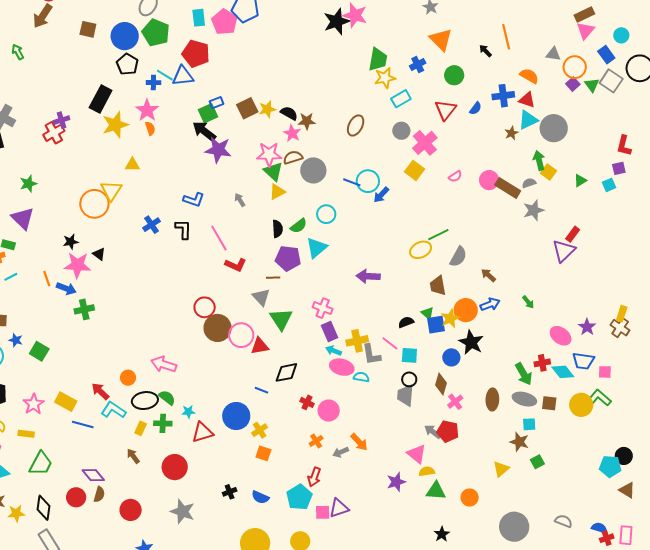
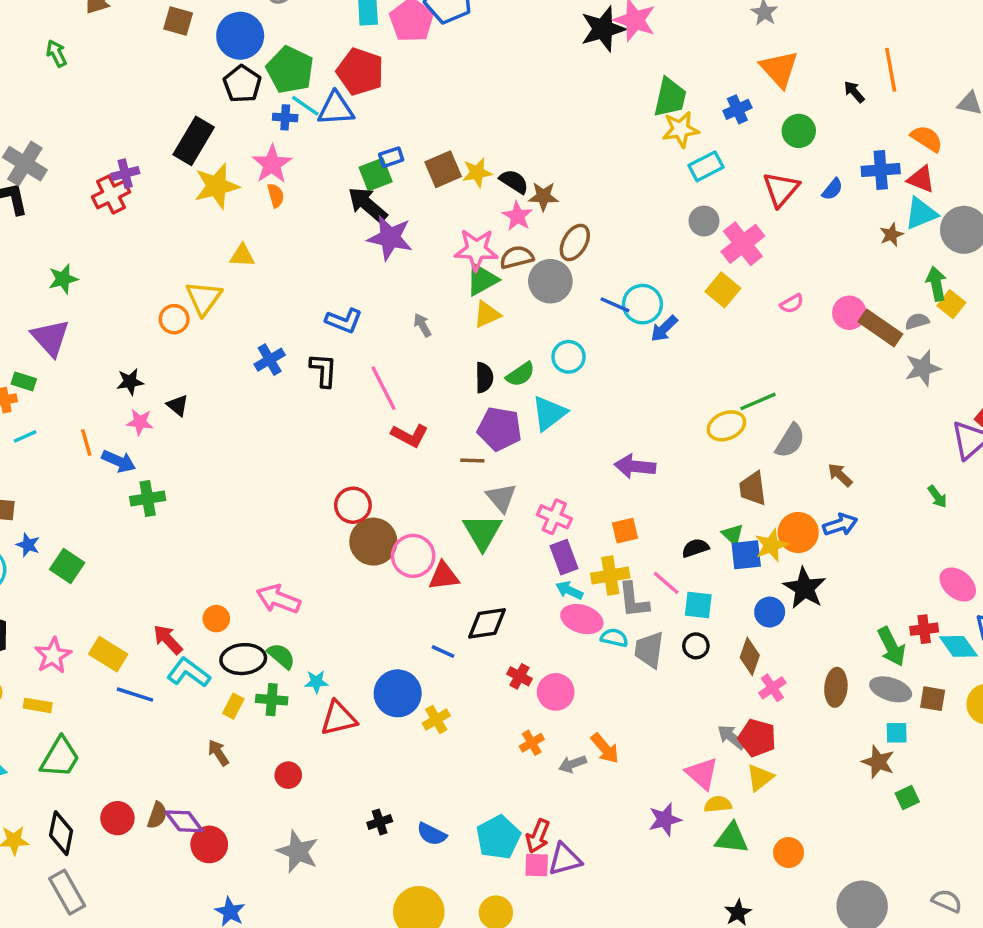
green pentagon: (156, 33) -> (290, 70), moved
brown ellipse: (356, 125) -> (575, 242), moved
green triangle: (273, 172) -> (482, 280), turned 45
orange circle: (94, 204) -> (174, 319), size x0.6
pink star: (77, 265) -> (140, 422), size x0.6
gray triangle: (261, 297) -> (501, 498), moved
green arrow: (528, 302) -> (937, 497), moved
gray trapezoid: (405, 395) -> (649, 650), moved
orange square: (263, 453) -> (625, 531), moved, turned -35
red circle: (175, 467) -> (288, 775), size x0.6
yellow triangle: (501, 469) -> (760, 778), moved
purple diamond: (93, 475) -> (184, 821), moved
red arrow: (314, 477) -> (538, 836), moved

